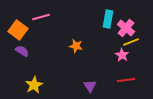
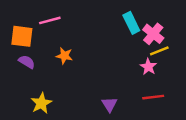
cyan rectangle: (108, 19) -> (131, 23), turned -36
orange square: (18, 30) -> (22, 36), turned -30
orange star: (76, 46) -> (64, 56), moved

